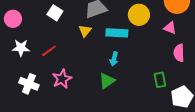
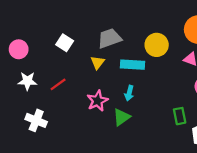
pink star: (62, 79) -> (97, 101), moved

